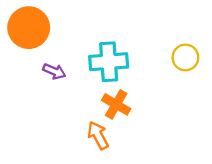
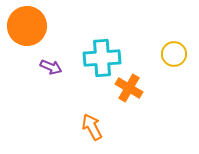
orange cross: (116, 104) -> (129, 88), moved

